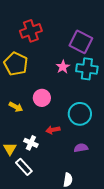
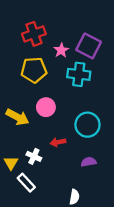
yellow pentagon: (16, 64) -> (34, 70), moved, turned -30
pink star: (63, 67) -> (61, 50), moved
cyan cross: (87, 69) -> (79, 74), moved
yellow arrow: (16, 107) -> (17, 117), size x1.5

